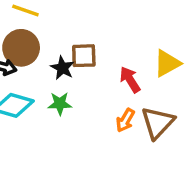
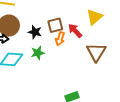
brown square: (84, 56) -> (55, 25), moved
orange arrow: (125, 120) -> (60, 39), moved

